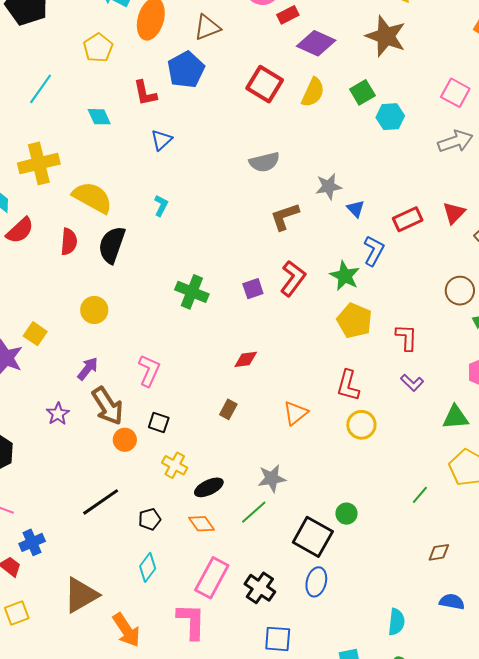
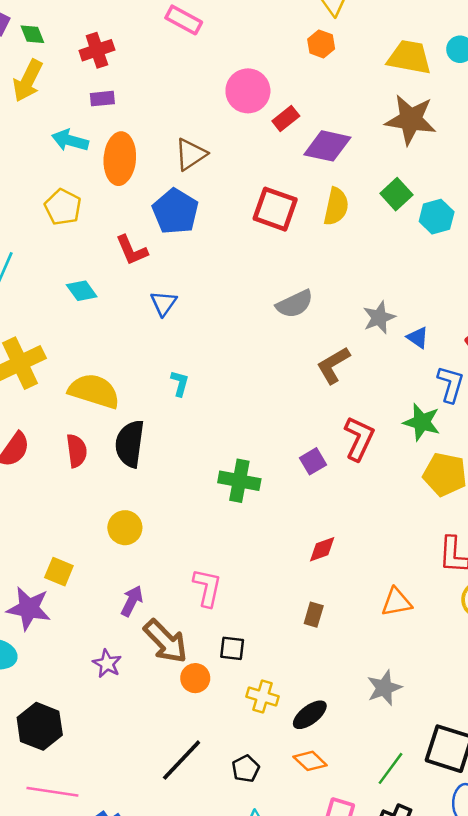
orange triangle: (295, 413) -> (396, 602), turned 40
green line: (254, 512) -> (390, 768), moved

